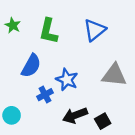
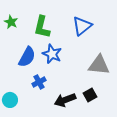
blue star: (67, 80) -> (52, 54), moved
black square: (103, 121) -> (90, 95), moved

